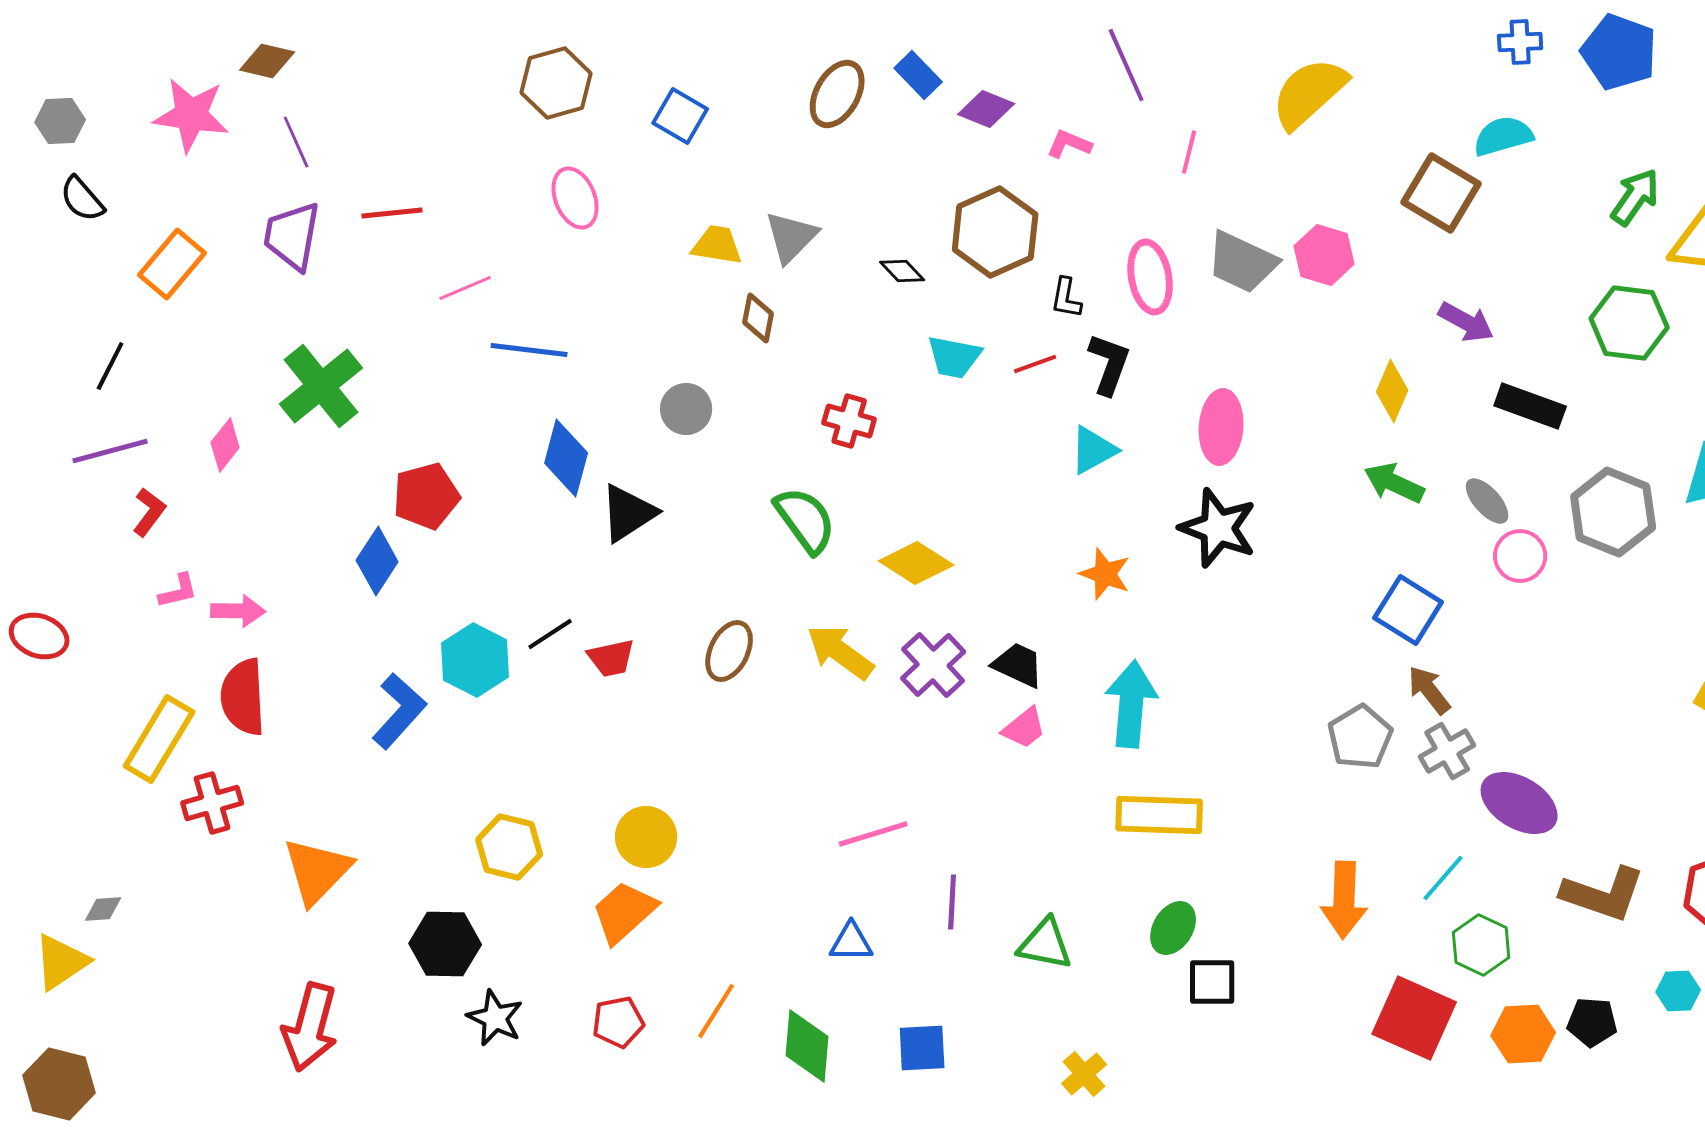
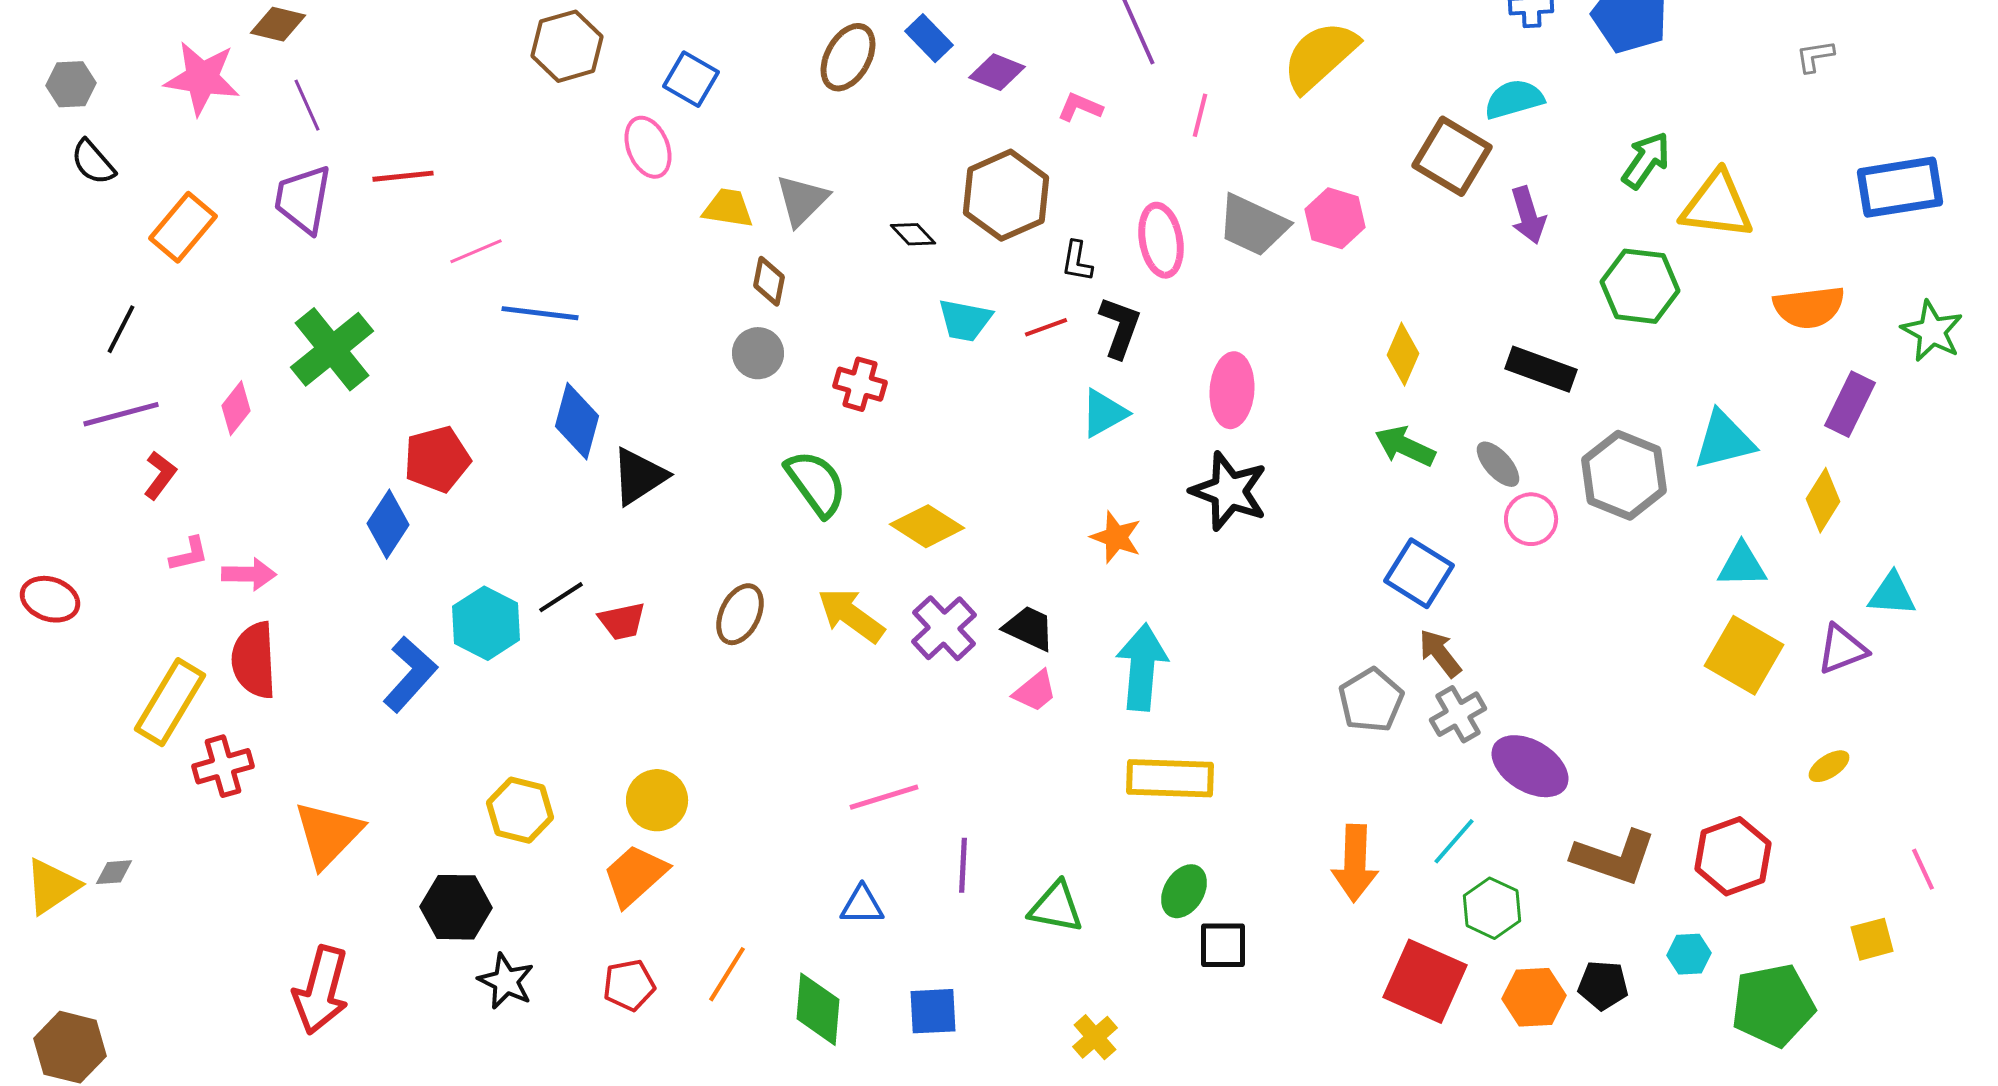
pink ellipse: (575, 198) -> (648, 147), moved
purple arrow: (1466, 322) -> (1528, 215), moved, turned 44
gray circle: (686, 409) -> (758, 353), moved
yellow triangle: (61, 962) -> (52, 886), moved

